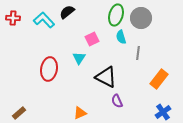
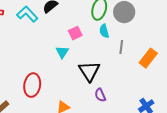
red ellipse: (49, 69) -> (32, 85), moved
black triangle: (106, 77) -> (89, 71), turned 30
orange rectangle: (159, 79) -> (148, 58), moved

